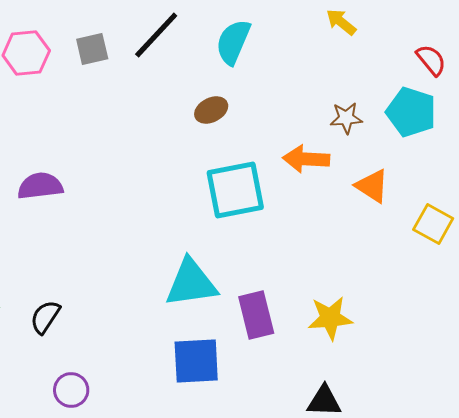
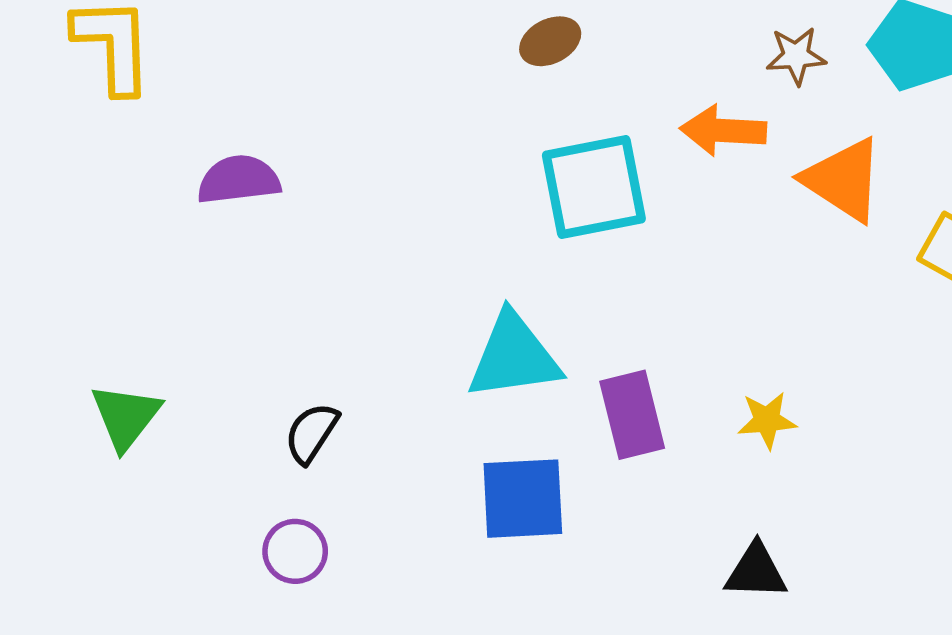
orange triangle: (372, 186) -> (843, 180), size x1.4
black semicircle: (45, 317) -> (312, 433), moved
yellow star: (330, 318) -> (767, 420), size x0.7

